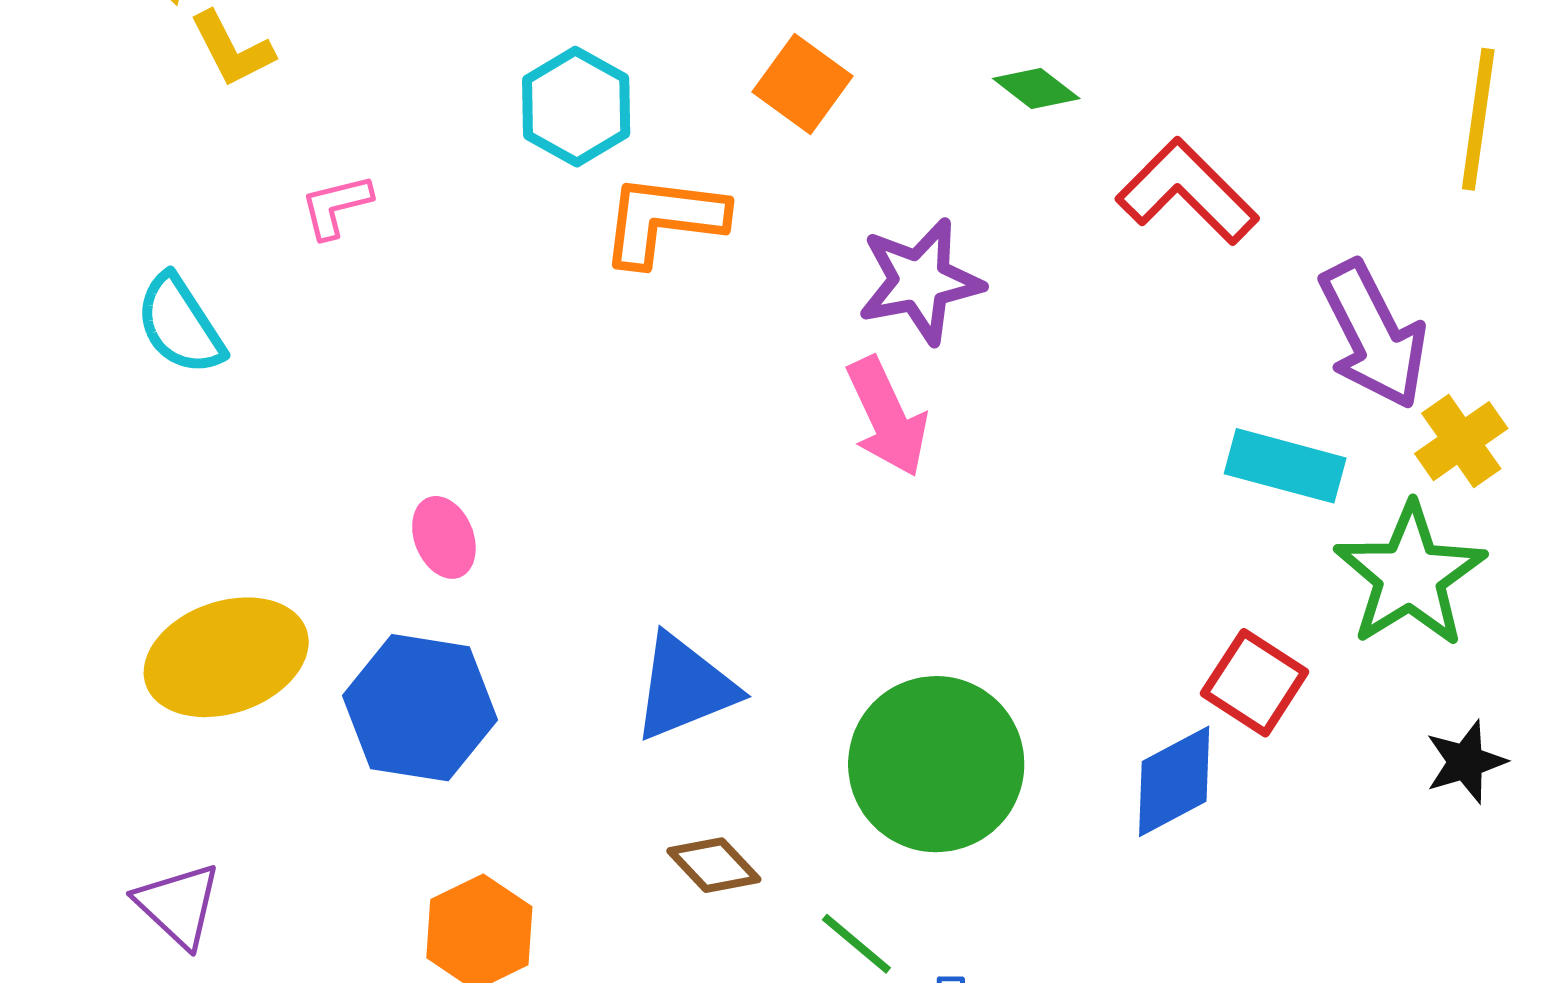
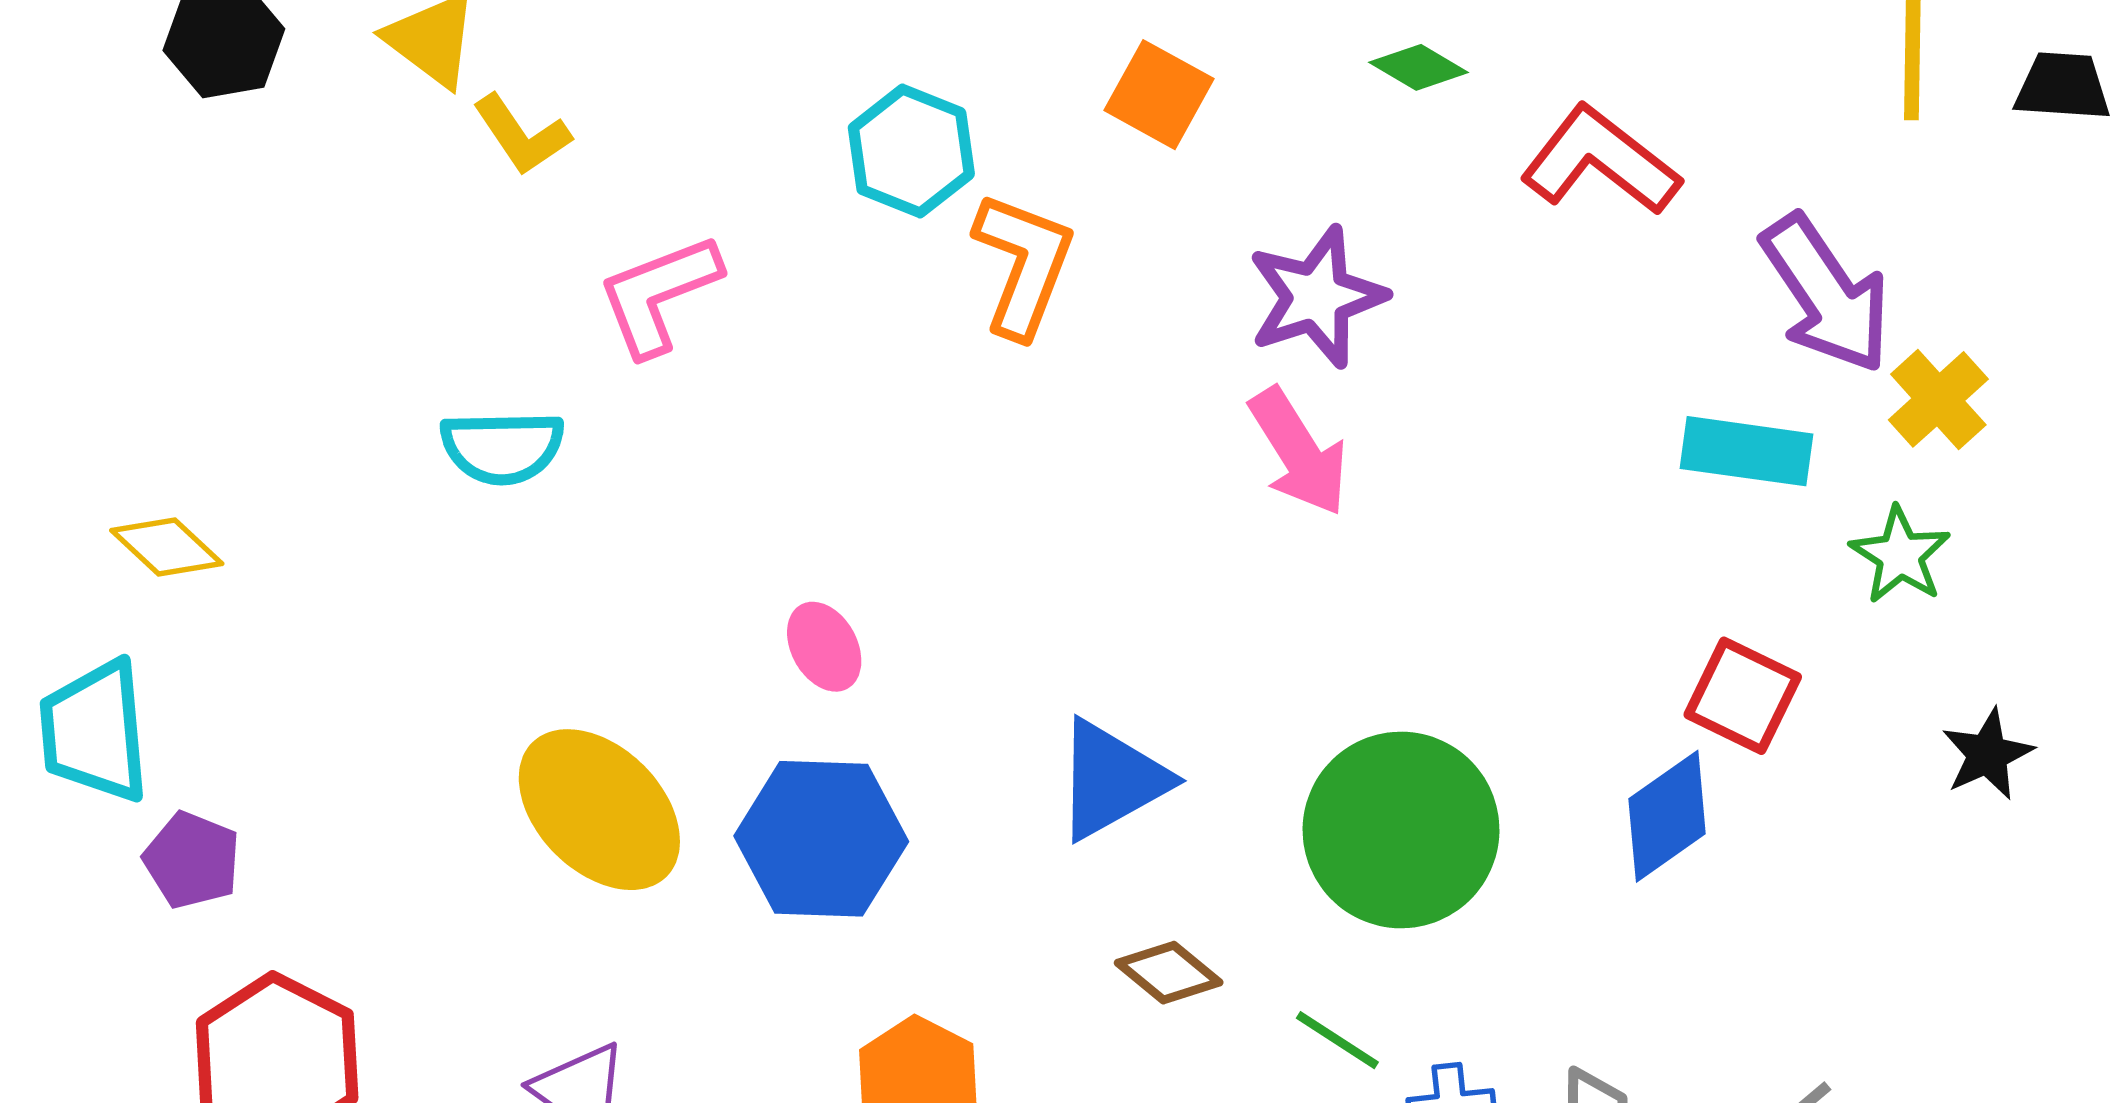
pink L-shape: (336, 206) -> (659, 294), size x1.6
orange L-shape: (663, 220) -> (1023, 264), turned 111
cyan semicircle: (180, 325) -> (502, 447), turned -51
green star: (1410, 575) -> (1900, 555), size x0.6
yellow ellipse: (226, 657) -> (599, 810), turned 71

